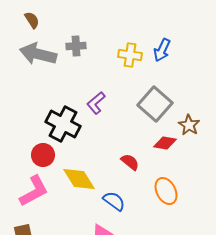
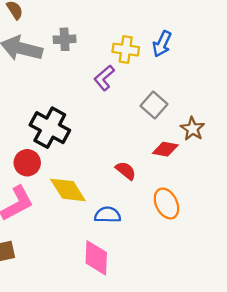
purple L-shape: (96, 103) -> (104, 78), moved
gray square: (155, 104) -> (154, 105), size x0.7
blue semicircle: (114, 201) -> (108, 215), turned -35

